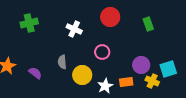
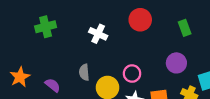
pink circle: (102, 52) -> (132, 73), moved
purple circle: (141, 65) -> (176, 63), moved

